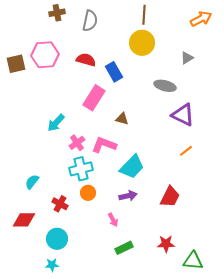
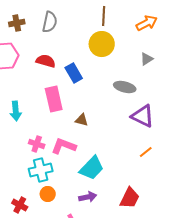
brown cross: (57, 13) -> (17, 23), moved
orange arrow: (201, 19) -> (147, 23), moved
pink rectangle: (94, 98) -> (54, 99), turned -45
cyan arrow: (56, 123) -> (16, 111), moved, turned -48
pink cross: (77, 143) -> (37, 144), turned -35

